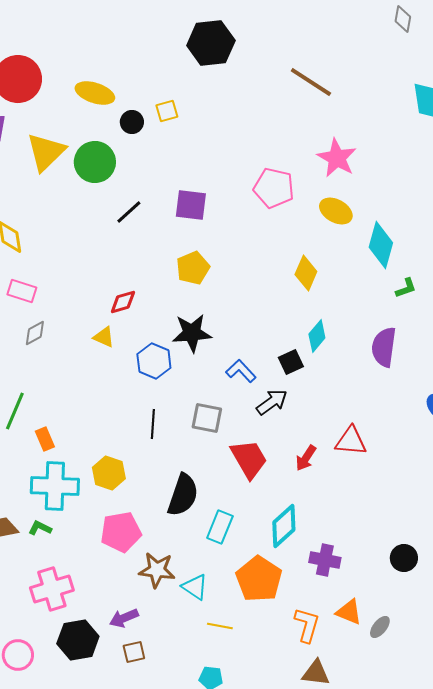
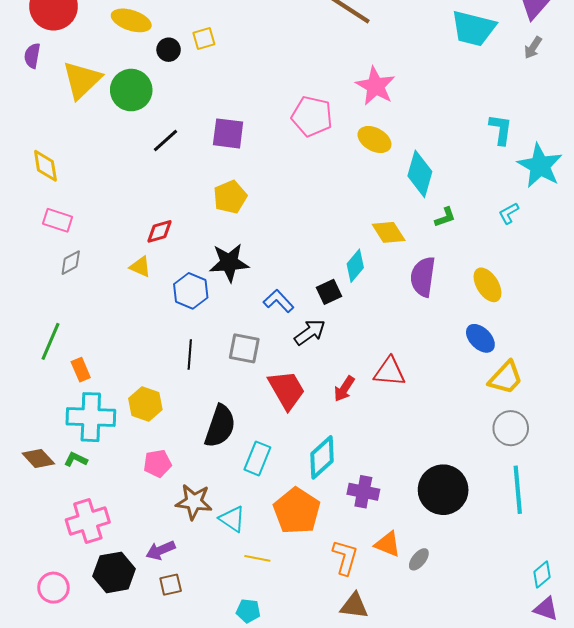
yellow diamond: (306, 273) -> (389, 232), moved, turned -56
pink pentagon: (121, 532) -> (157, 463), size x0.7
black circle: (404, 558) -> (443, 490), size x1.8

